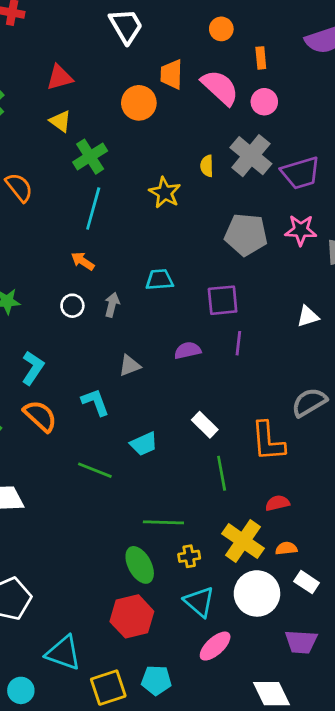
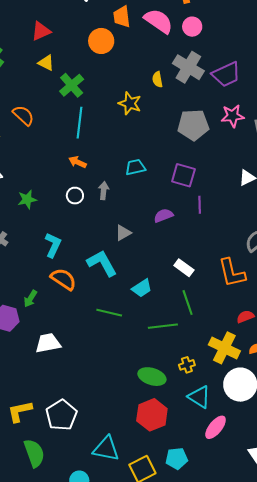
purple square: (223, 300) -> (183, 175), turned 30
cyan L-shape: (95, 402) -> (102, 263), size x1.4
green line: (222, 473) -> (188, 303), moved
green line: (163, 522) -> (163, 326), moved
green ellipse: (140, 565) -> (152, 377), turned -36

